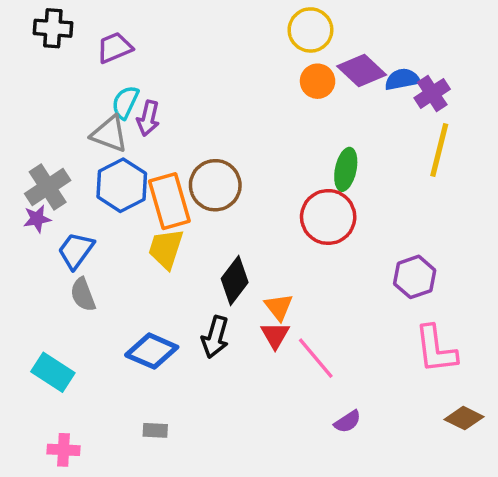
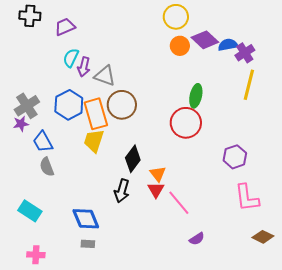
gray triangle: (109, 134) -> (105, 76), moved
blue trapezoid: (76, 250) -> (43, 142), turned -65
blue diamond: (152, 351) -> (86, 219), moved, turned 44

